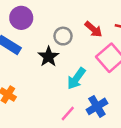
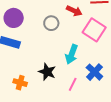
black star: (48, 57) -> (47, 72), moved

